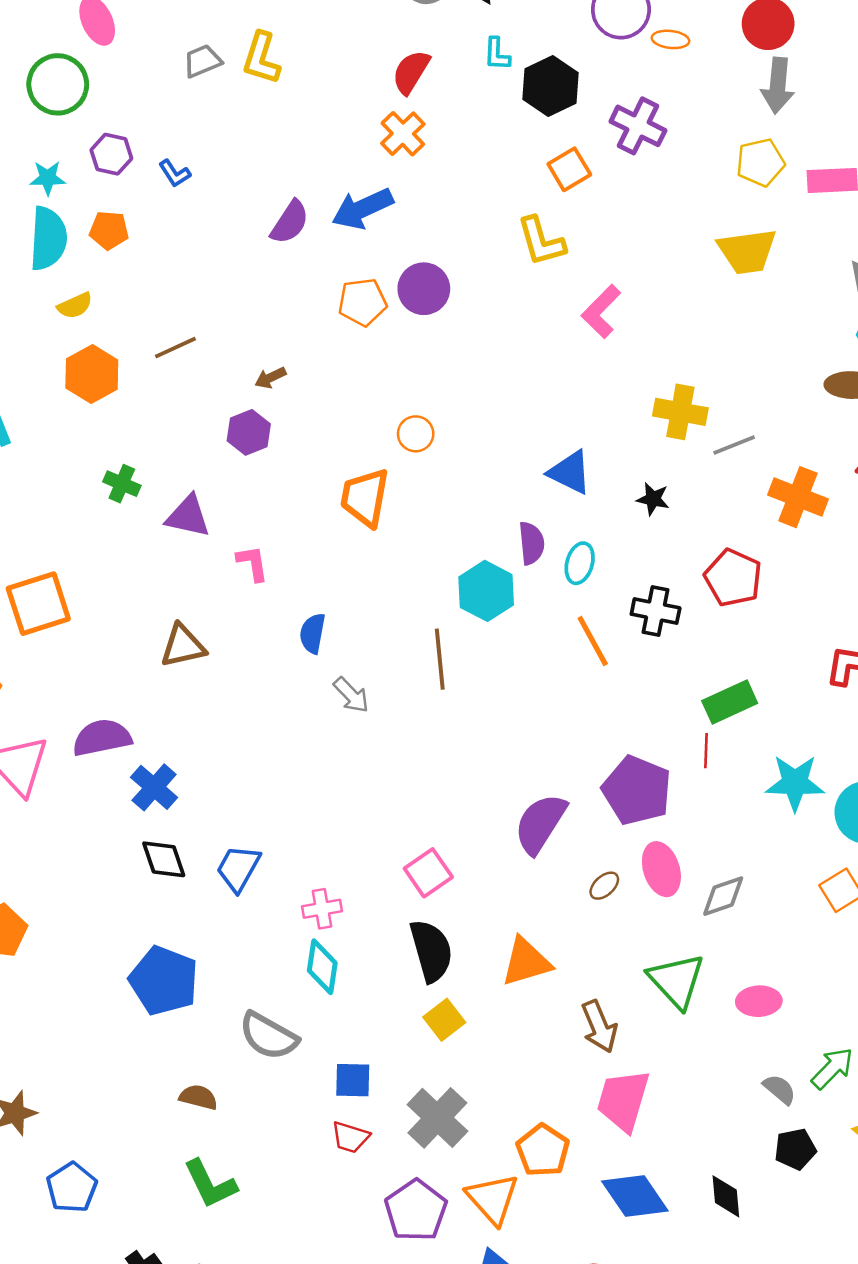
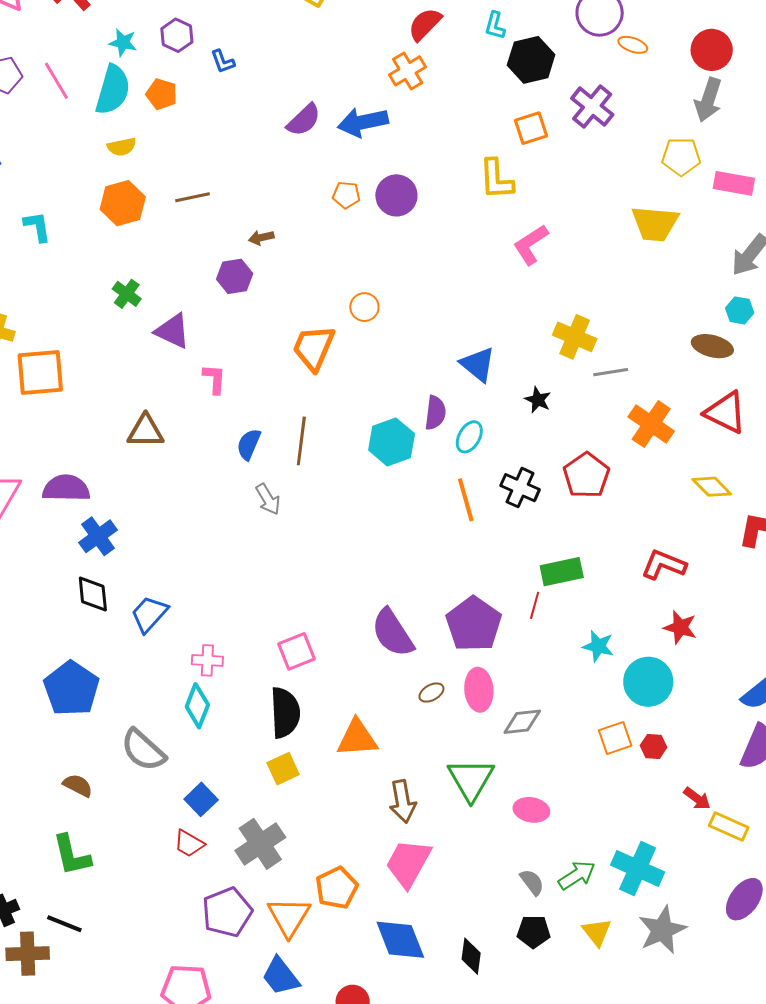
orange pentagon: (362, 302) -> (346, 195), size x0.7
brown line: (440, 659) -> (301, 441), moved
cyan star: (795, 783) -> (598, 646), size x0.7
purple semicircle: (540, 824) -> (393, 633), turned -78
blue square: (353, 1080) -> (201, 799), turned 32

